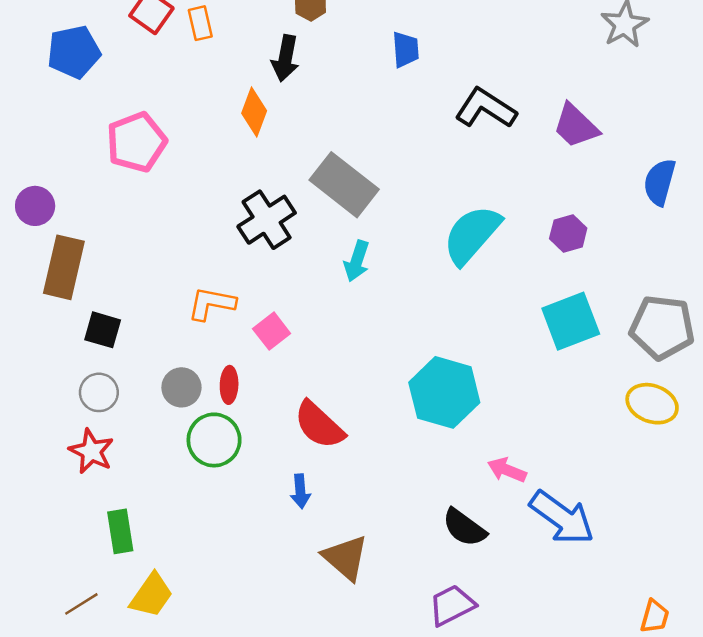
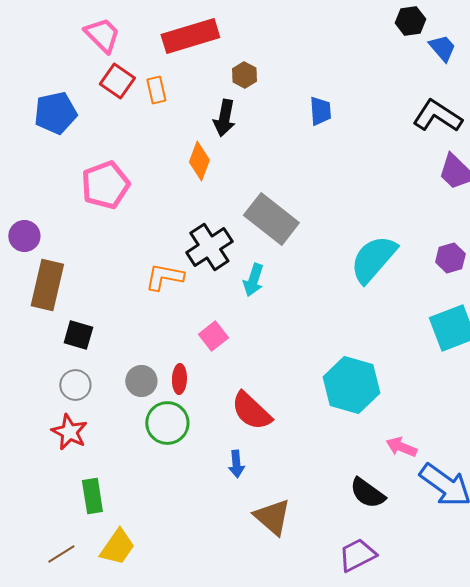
black L-shape: (486, 108) -> (437, 116), moved
cyan arrow: (357, 261) -> (253, 280), moved
orange L-shape: (212, 304) -> (164, 277), moved

